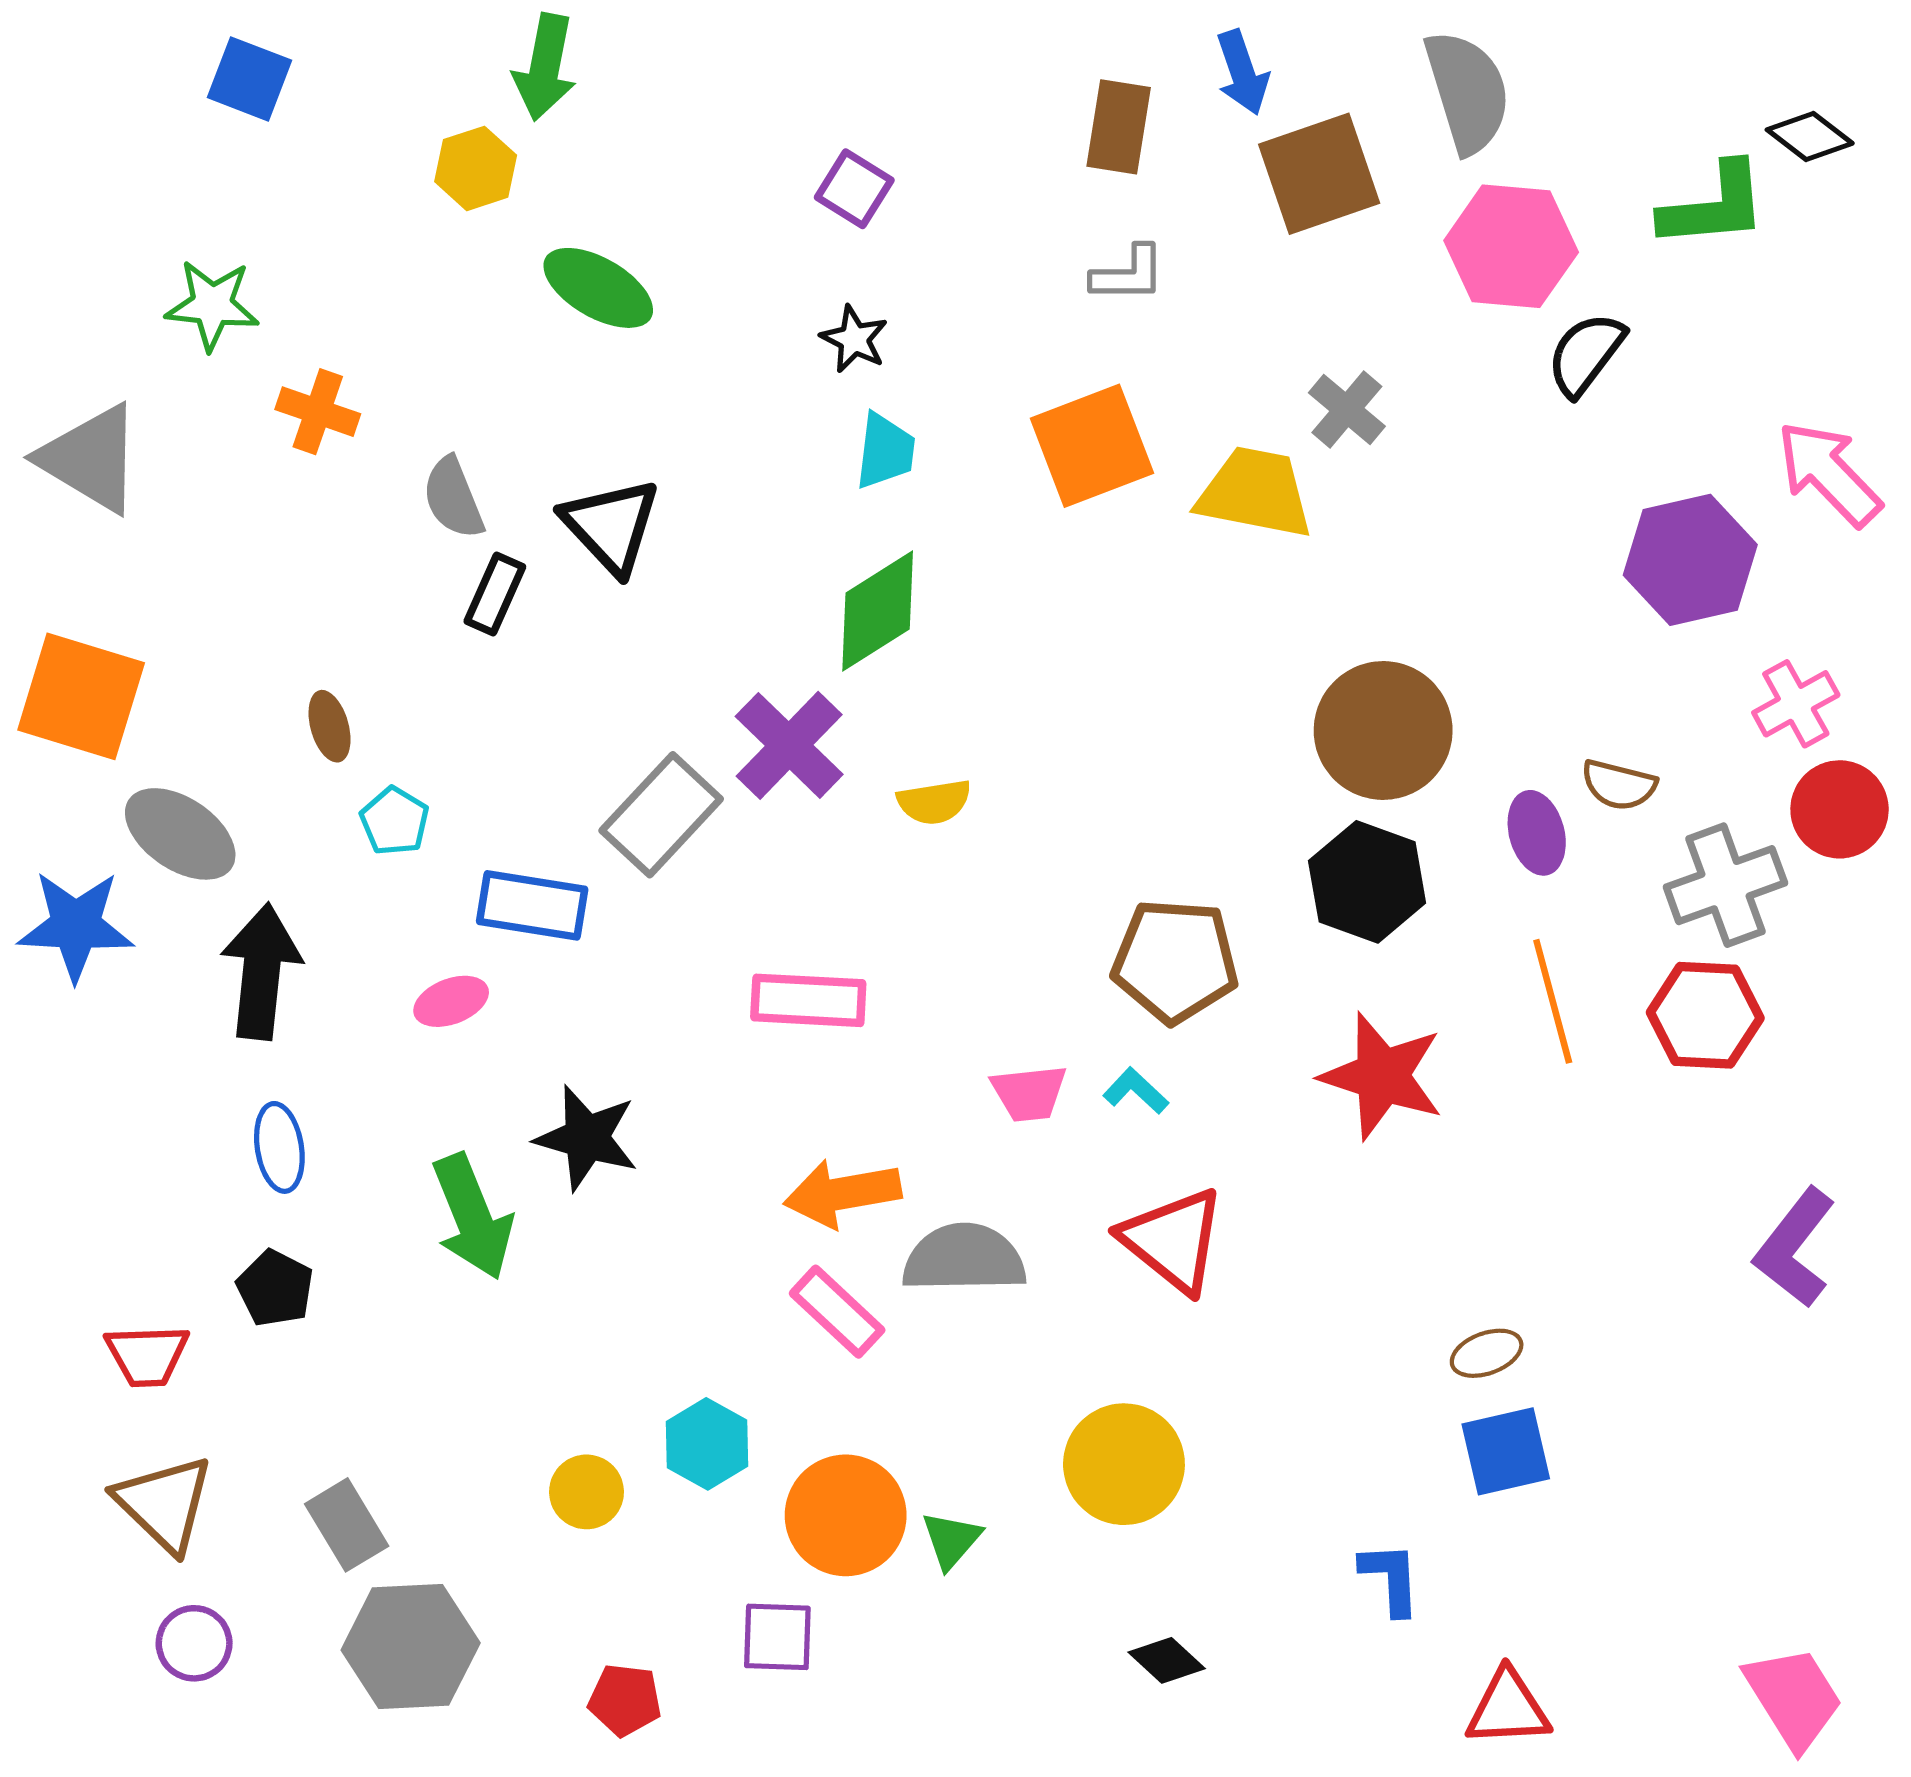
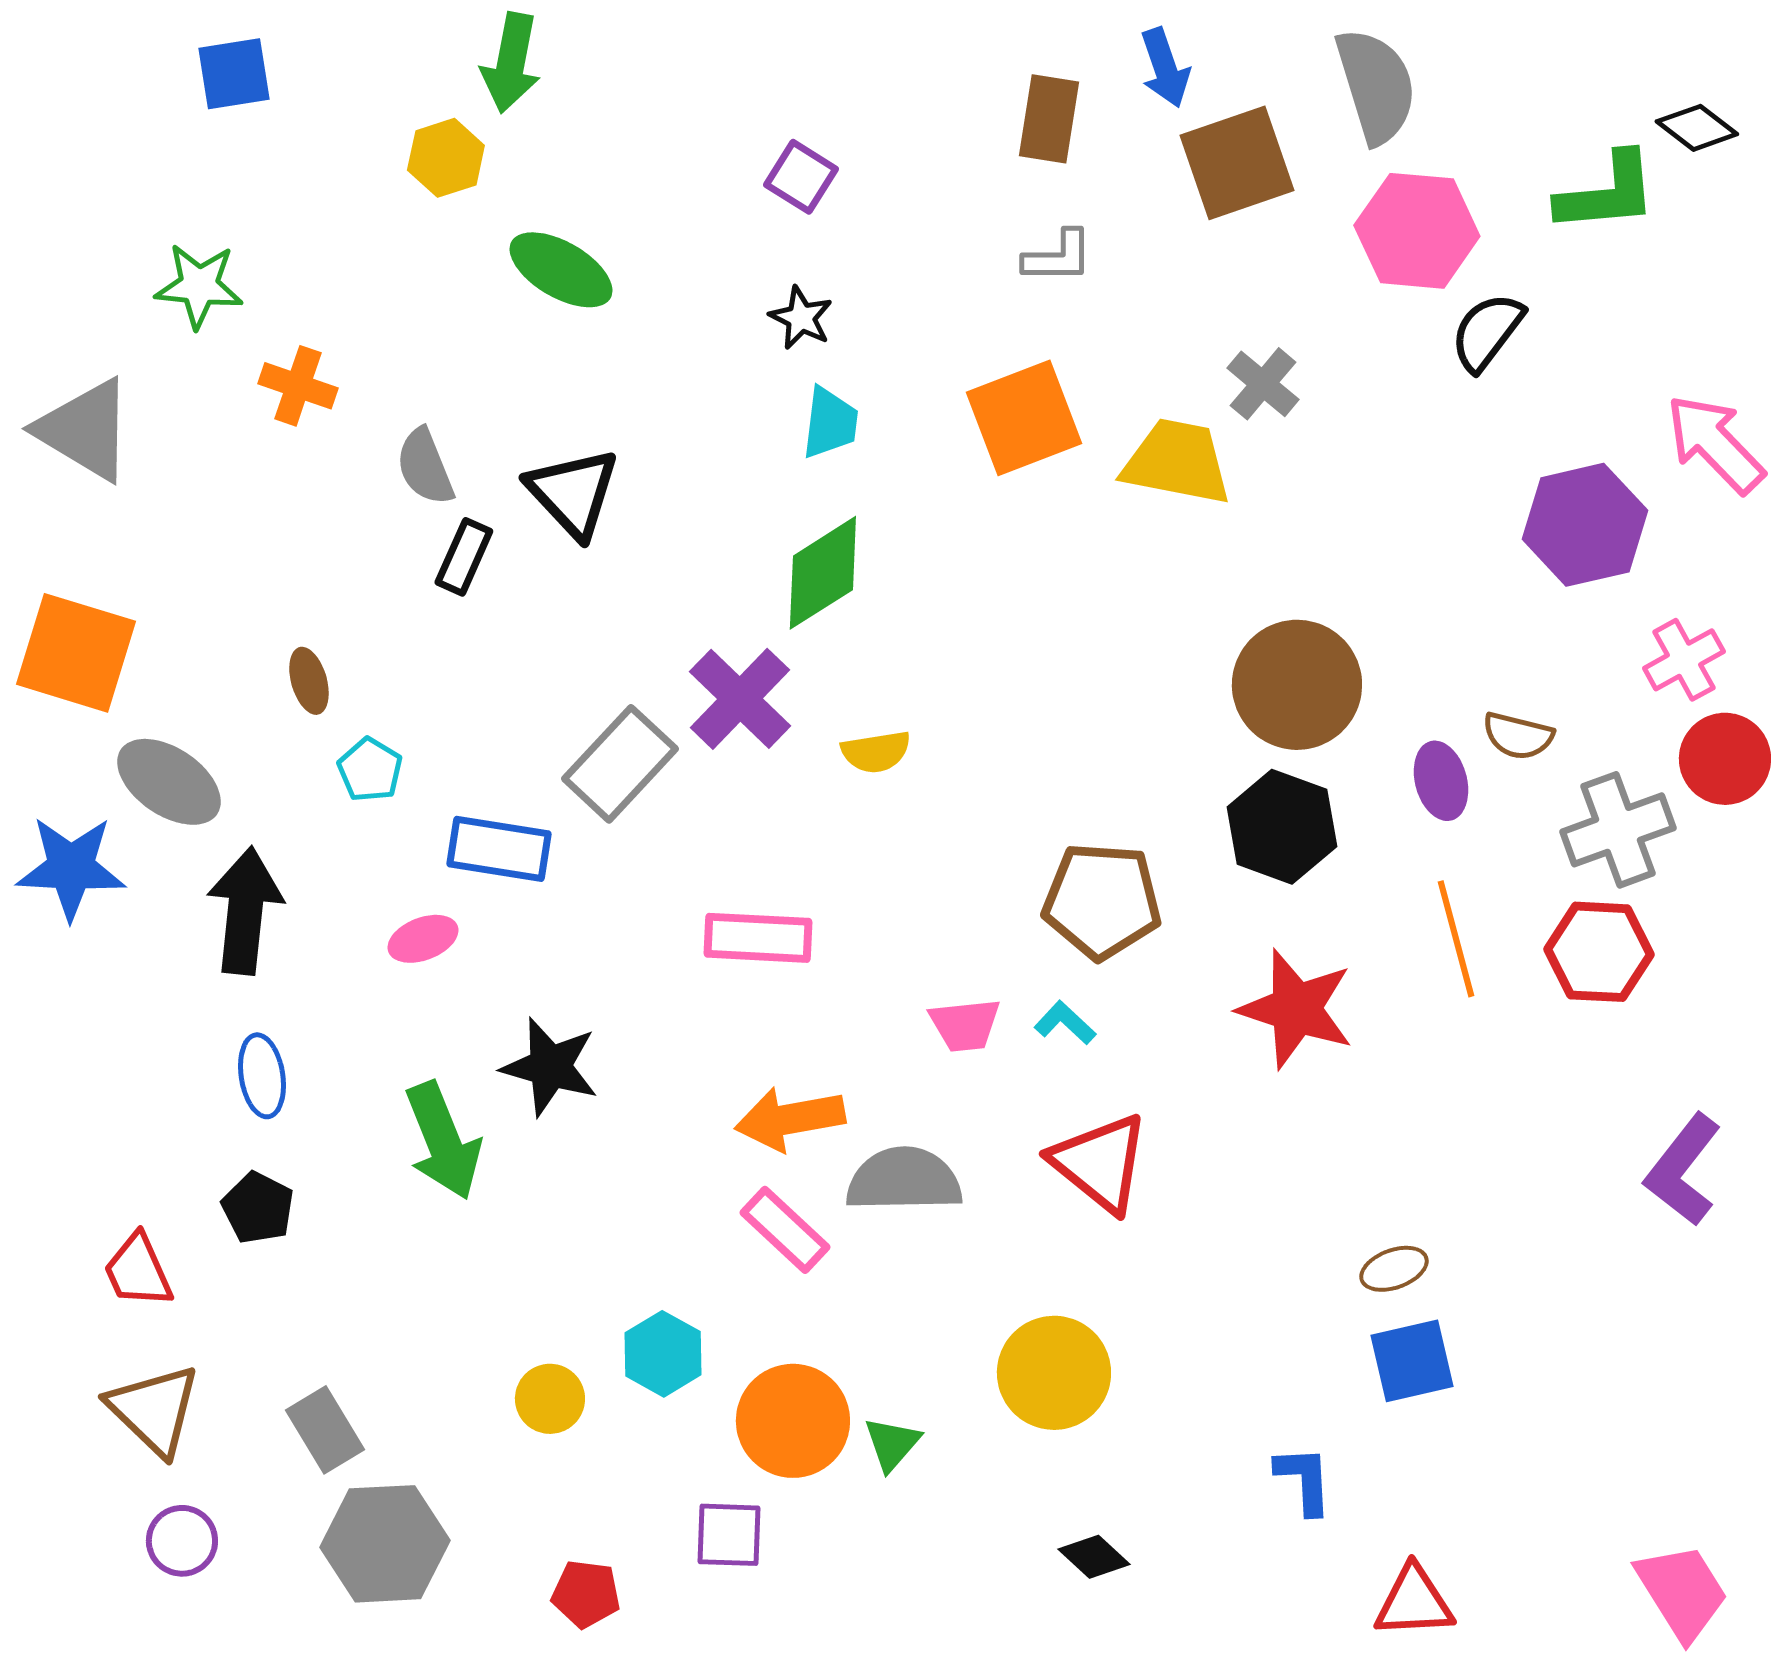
blue square: (250, 79) -> (234, 74), turned -30
red trapezoid: (147, 1355) -> (138, 1271), turned 68

